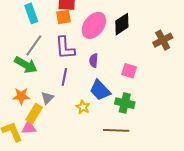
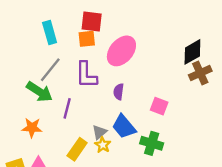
black diamond: (122, 24) -> (192, 52), moved
purple line: (64, 77) -> (67, 108), moved
gray triangle: (47, 98) -> (99, 132), moved
yellow rectangle: (34, 113) -> (77, 149), moved

